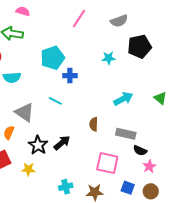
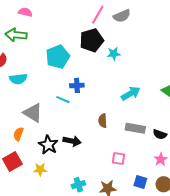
pink line: (79, 18) -> (98, 15), moved
black pentagon: (139, 47) -> (92, 40), moved
blue cross: (70, 76) -> (77, 85), moved
black arrow: (62, 143) -> (72, 141), turned 54
black semicircle: (140, 151) -> (160, 134), moved
pink square: (107, 163) -> (119, 159), size x0.6

